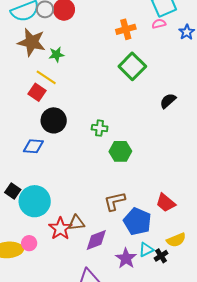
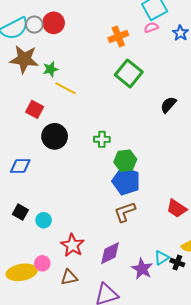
yellow line: (46, 77) -> (66, 88), moved
blue diamond: (33, 146) -> (20, 166), moved
cyan circle: (35, 201) -> (44, 220), size x0.5
blue pentagon: (137, 221) -> (126, 181), moved
brown triangle: (76, 223) -> (69, 277), moved
black cross: (161, 256) -> (177, 263), turned -32

